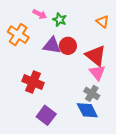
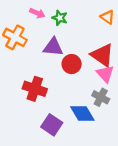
red circle: (68, 46) -> (72, 64), moved
blue diamond: (87, 110) -> (82, 114), moved

